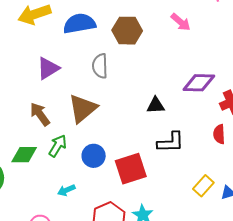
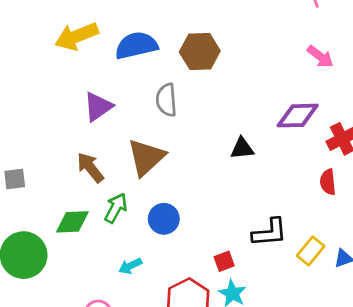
pink arrow: (181, 22) -> (320, 57), moved
black L-shape: (171, 142) -> (269, 232), moved
red square: (131, 169) -> (224, 261), moved, size x0.5

